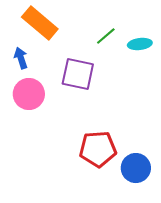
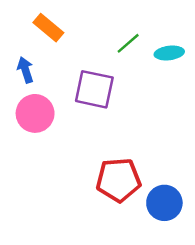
orange rectangle: (40, 23) -> (48, 28), size x0.7

